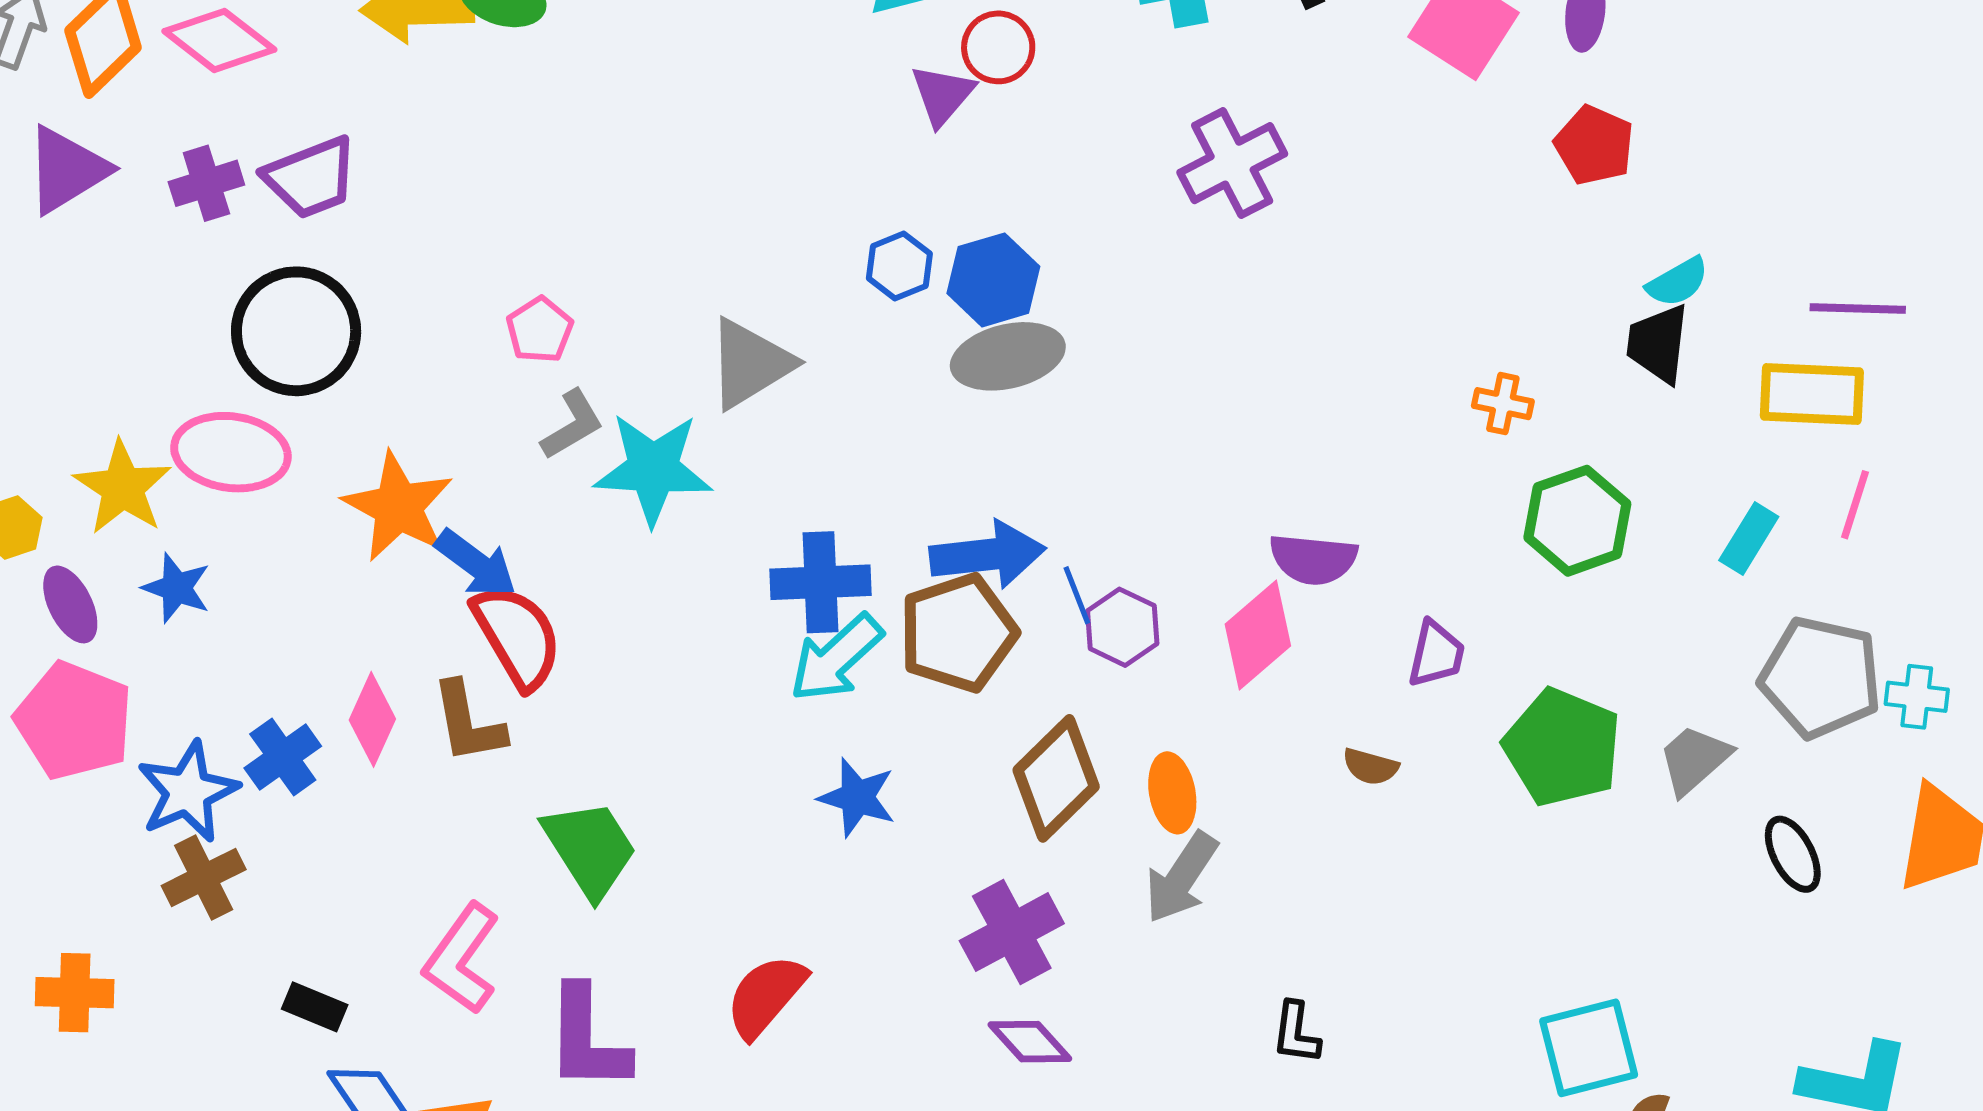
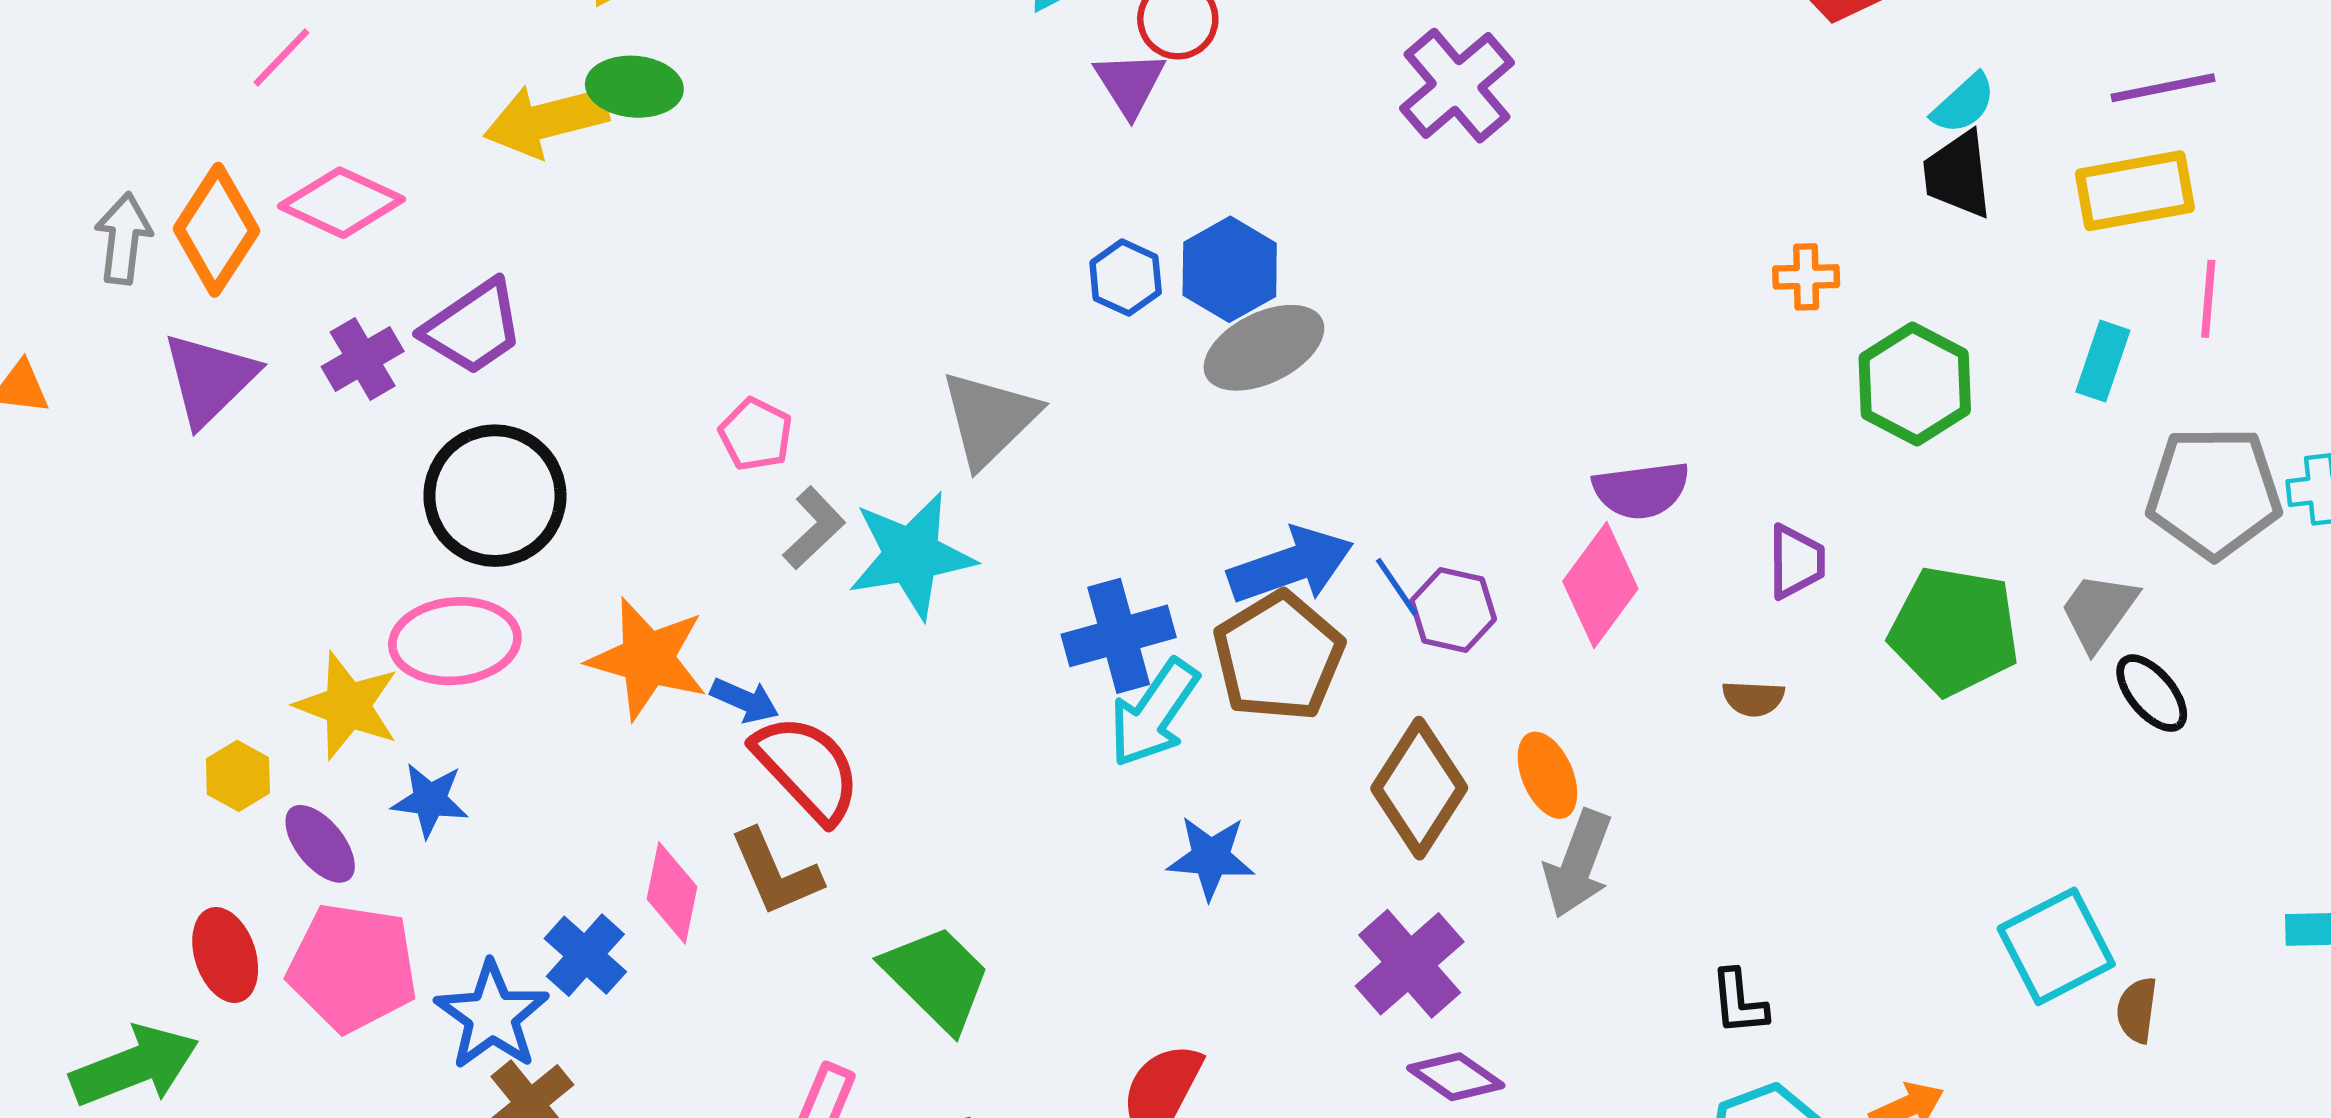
blue arrow: (476, 564) -> (745, 700), size x0.7
black ellipse: (1793, 854) -> (2152, 693), moved

